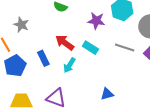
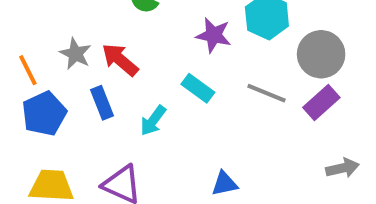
gray star: (21, 25) -> (75, 54), moved
red arrow: (65, 43) -> (120, 60), moved

